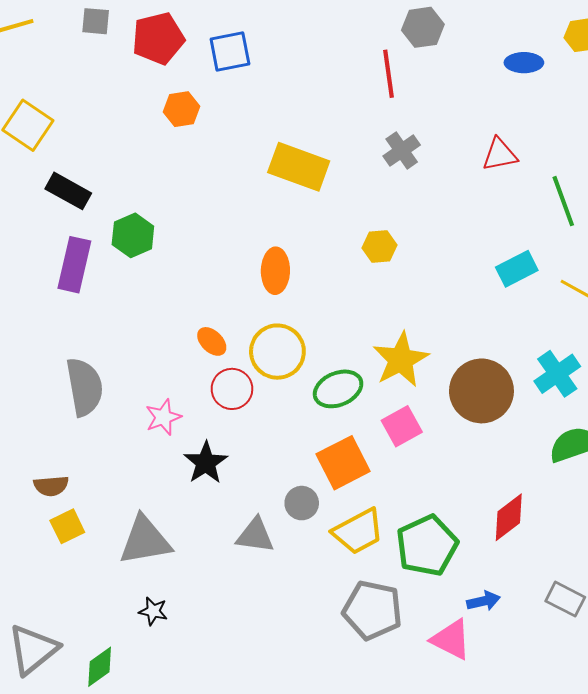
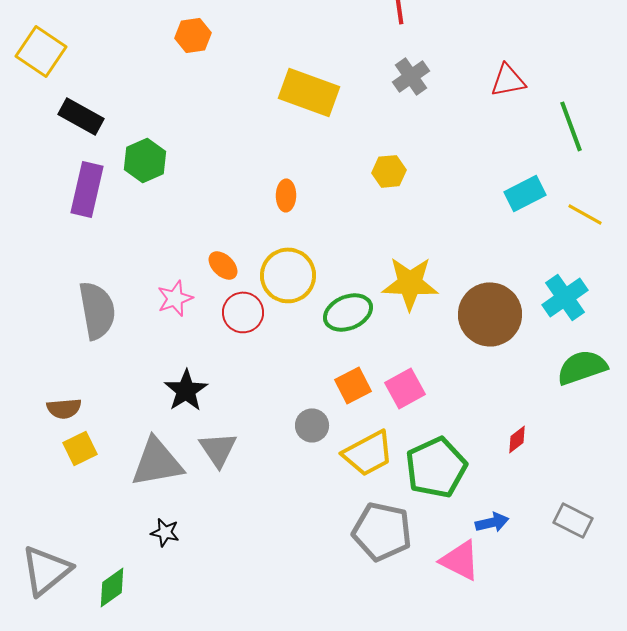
orange ellipse: (275, 271) -> (286, 195), size x0.7
yellow star: (401, 360) -> (410, 283), turned 30
pink star: (163, 417) -> (175, 298), moved
pink square: (402, 426) -> (405, 388), moved
black star: (206, 463) -> (186, 390), moved
orange square: (343, 463) -> (353, 385), size x0.7
red diamond: (509, 517) -> (517, 439), size x0.6
gray triangle: (255, 535) -> (218, 449), moved, turned 48

